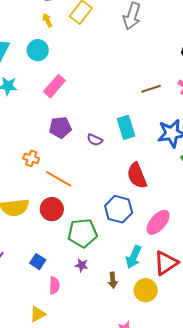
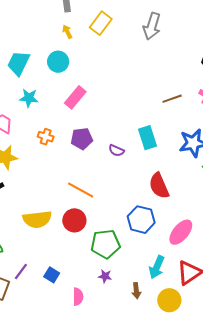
orange cross: (31, 158) -> (46, 137), moved
blue square: (38, 262) -> (52, 275), moved

